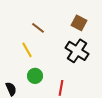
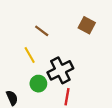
black cross: (77, 51) -> (60, 70), moved, turned 30

